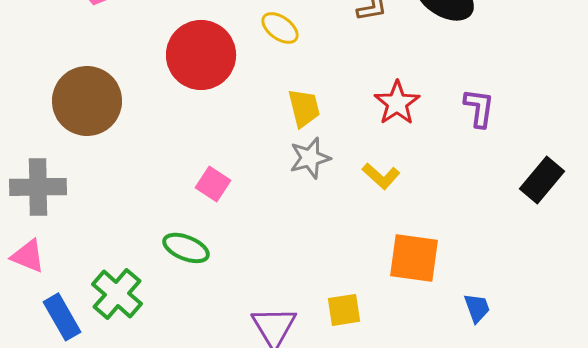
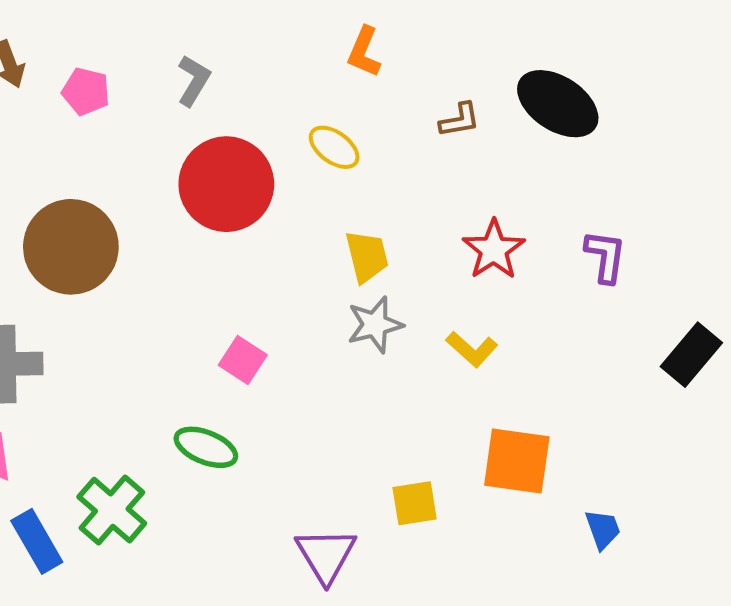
yellow square: (344, 310) -> (415, 503), moved

